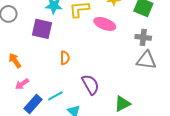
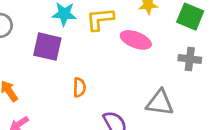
gray triangle: (146, 60) -> (160, 103), moved

